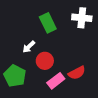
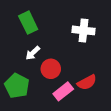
white cross: (82, 18) -> (83, 30), moved
green rectangle: (48, 23) -> (28, 23), moved

